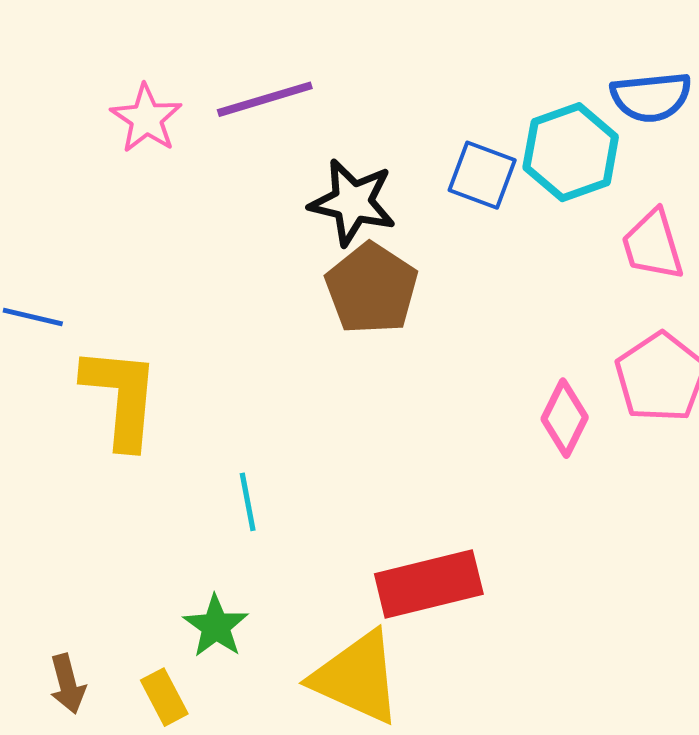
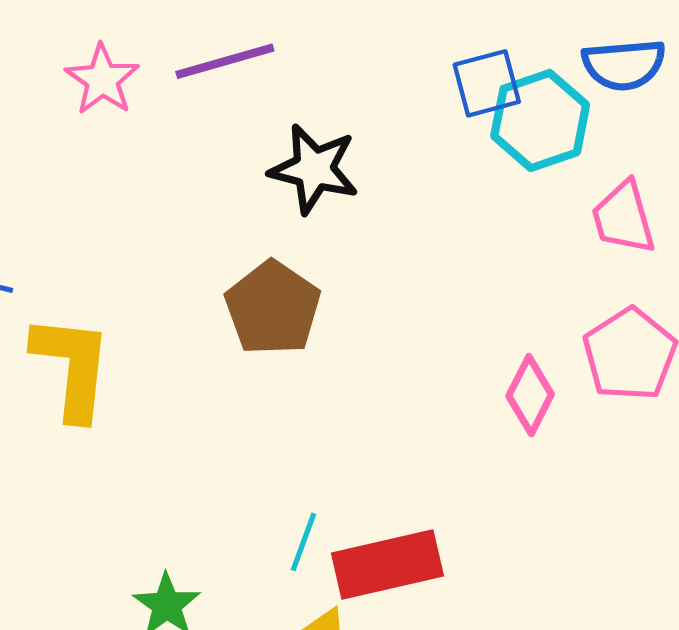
blue square: (482, 175) -> (487, 83), moved, turned -36
brown pentagon: (372, 289) -> (273, 308), moved
cyan line: (248, 502) -> (303, 542), moved, turned 30

